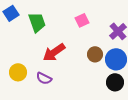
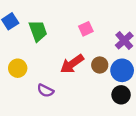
red arrow: (54, 52) -> (72, 64), moved
yellow circle: (18, 72) -> (18, 68), moved

